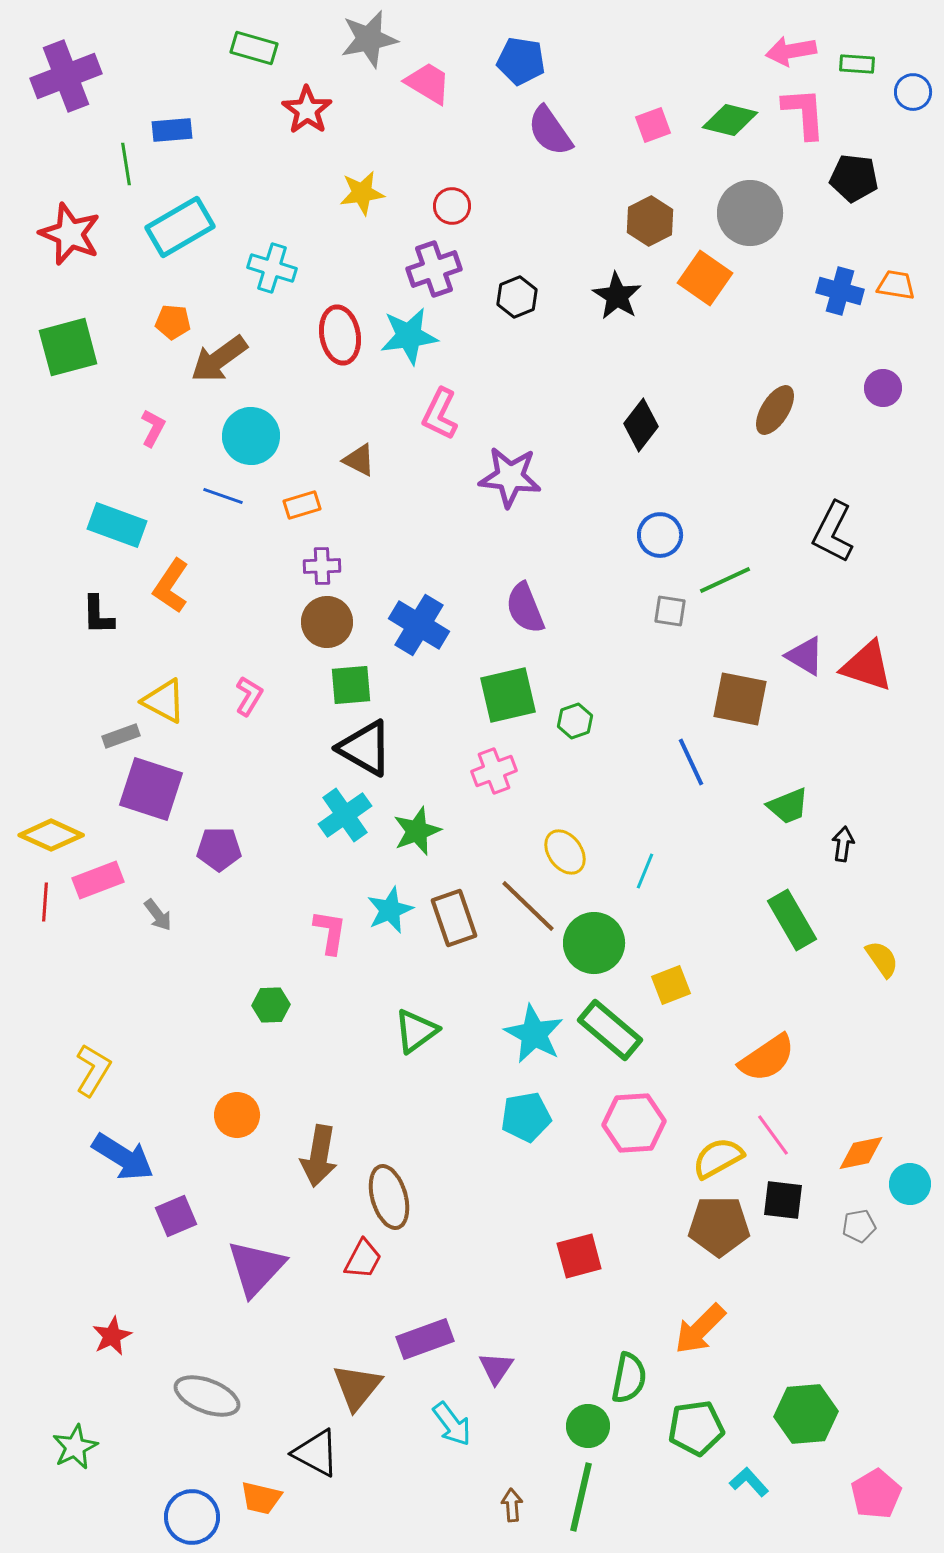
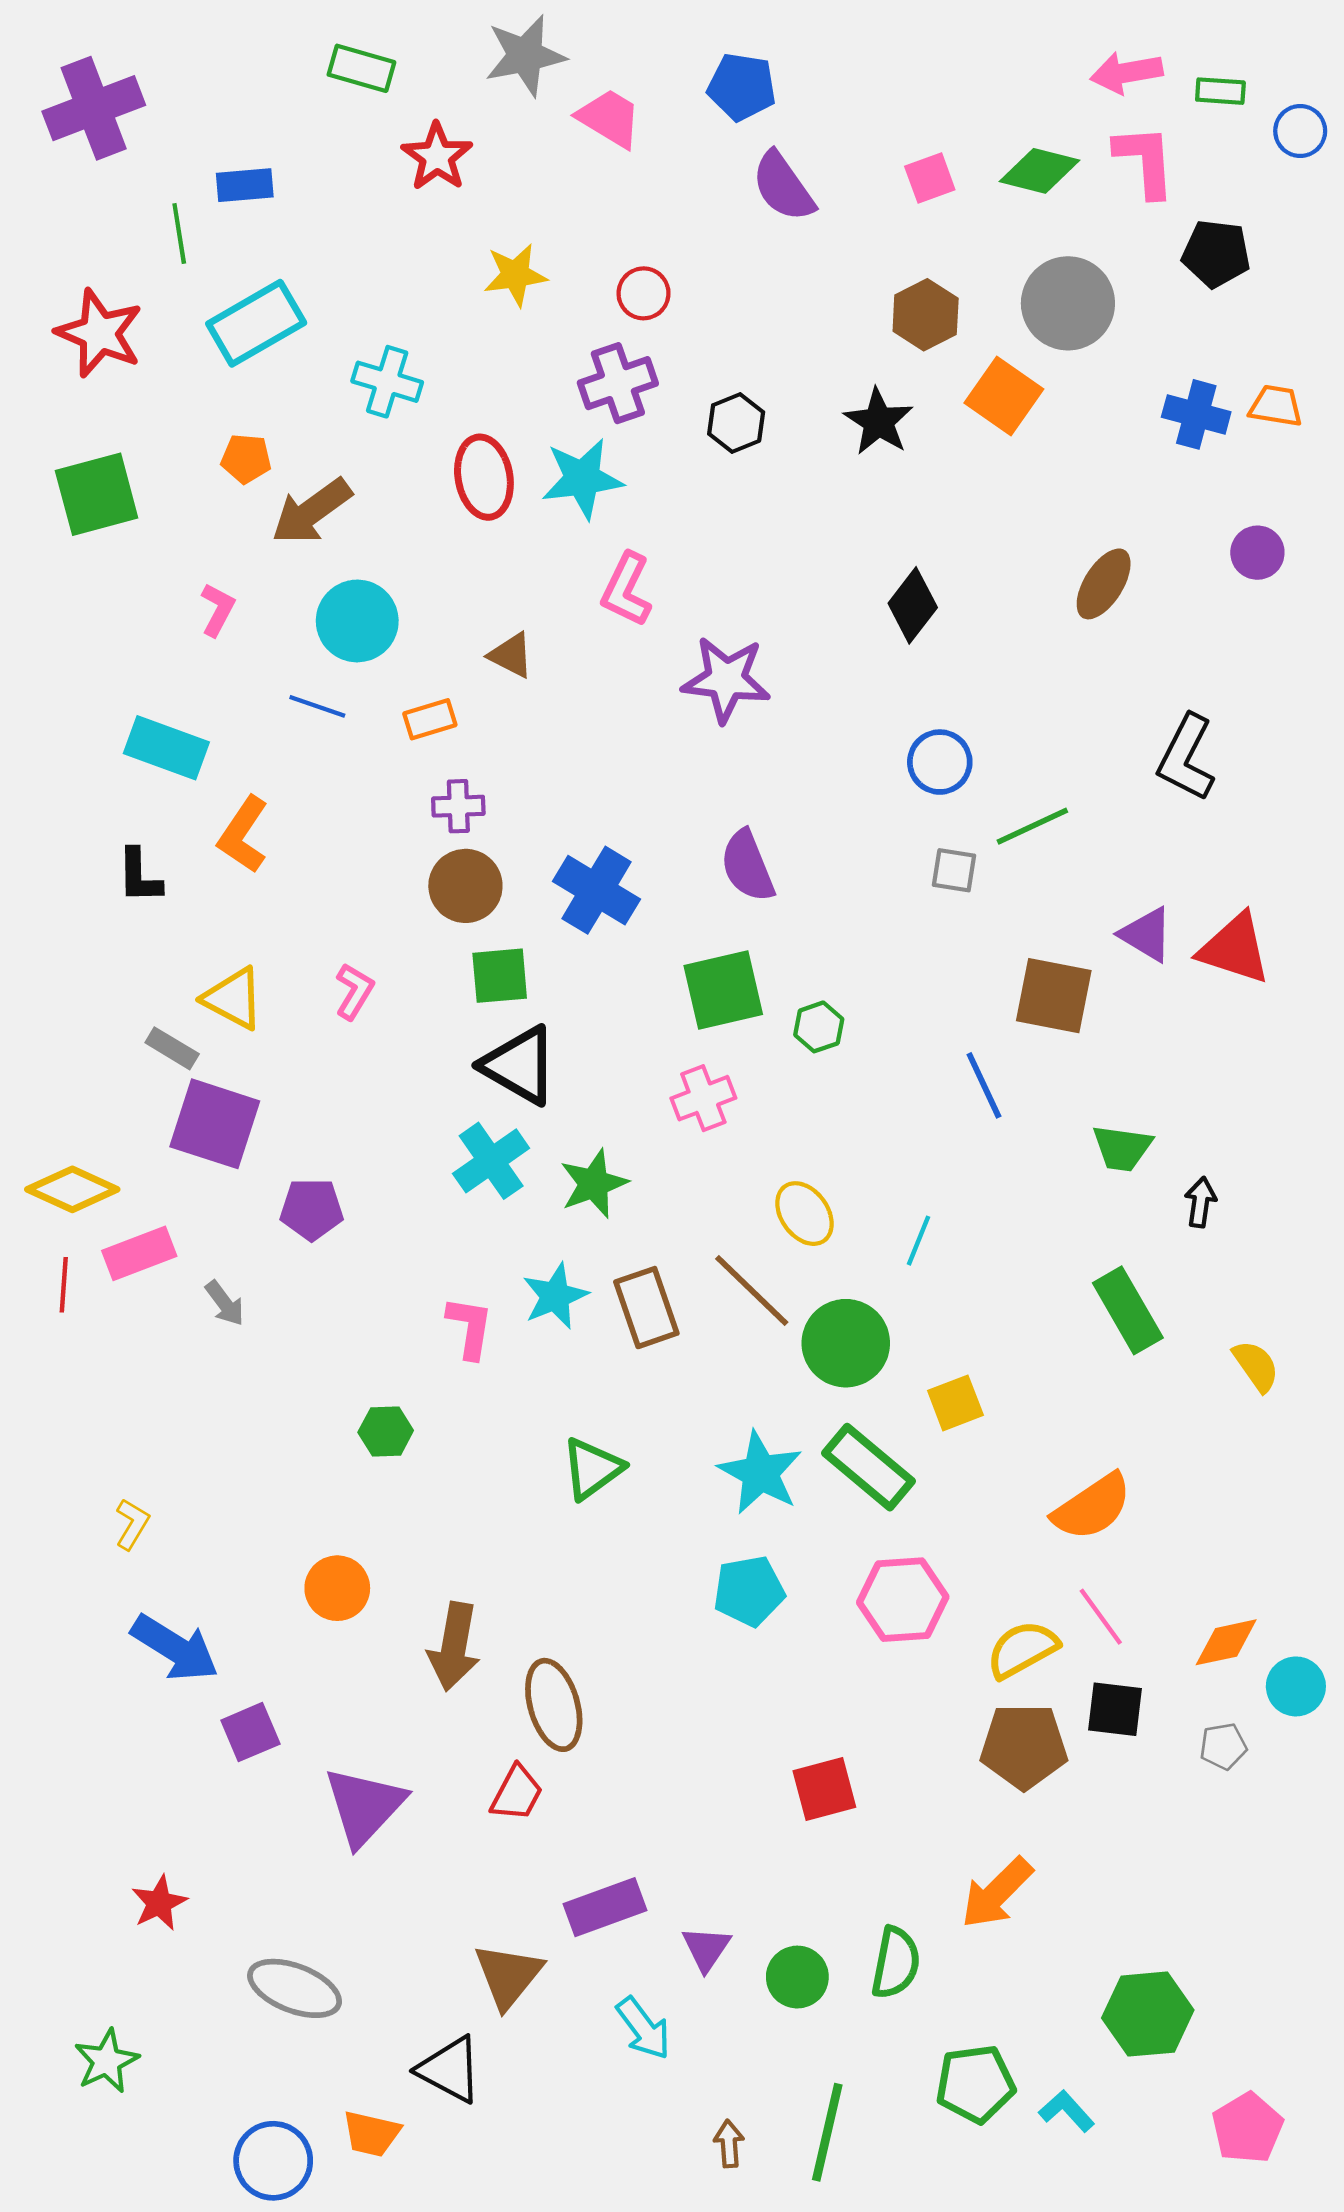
gray rectangle: (121, 736) -> (172, 1048), turned 51
green trapezoid: (788, 806) -> (1122, 1148), turned 30
yellow L-shape: (93, 1070) -> (132, 1524), size x0.7
green circle: (588, 1426) -> (797, 1977), moved
green pentagon: (696, 1428) -> (975, 2084), moved

